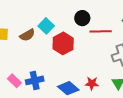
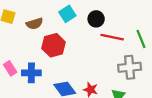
cyan square: (46, 26) -> (67, 14), moved
red hexagon: (63, 43) -> (54, 45), moved

